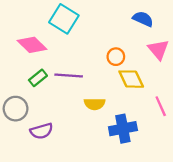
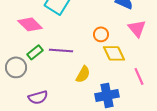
yellow semicircle: (95, 104) -> (83, 74), turned -60
gray circle: (16, 109) -> (16, 67), moved

